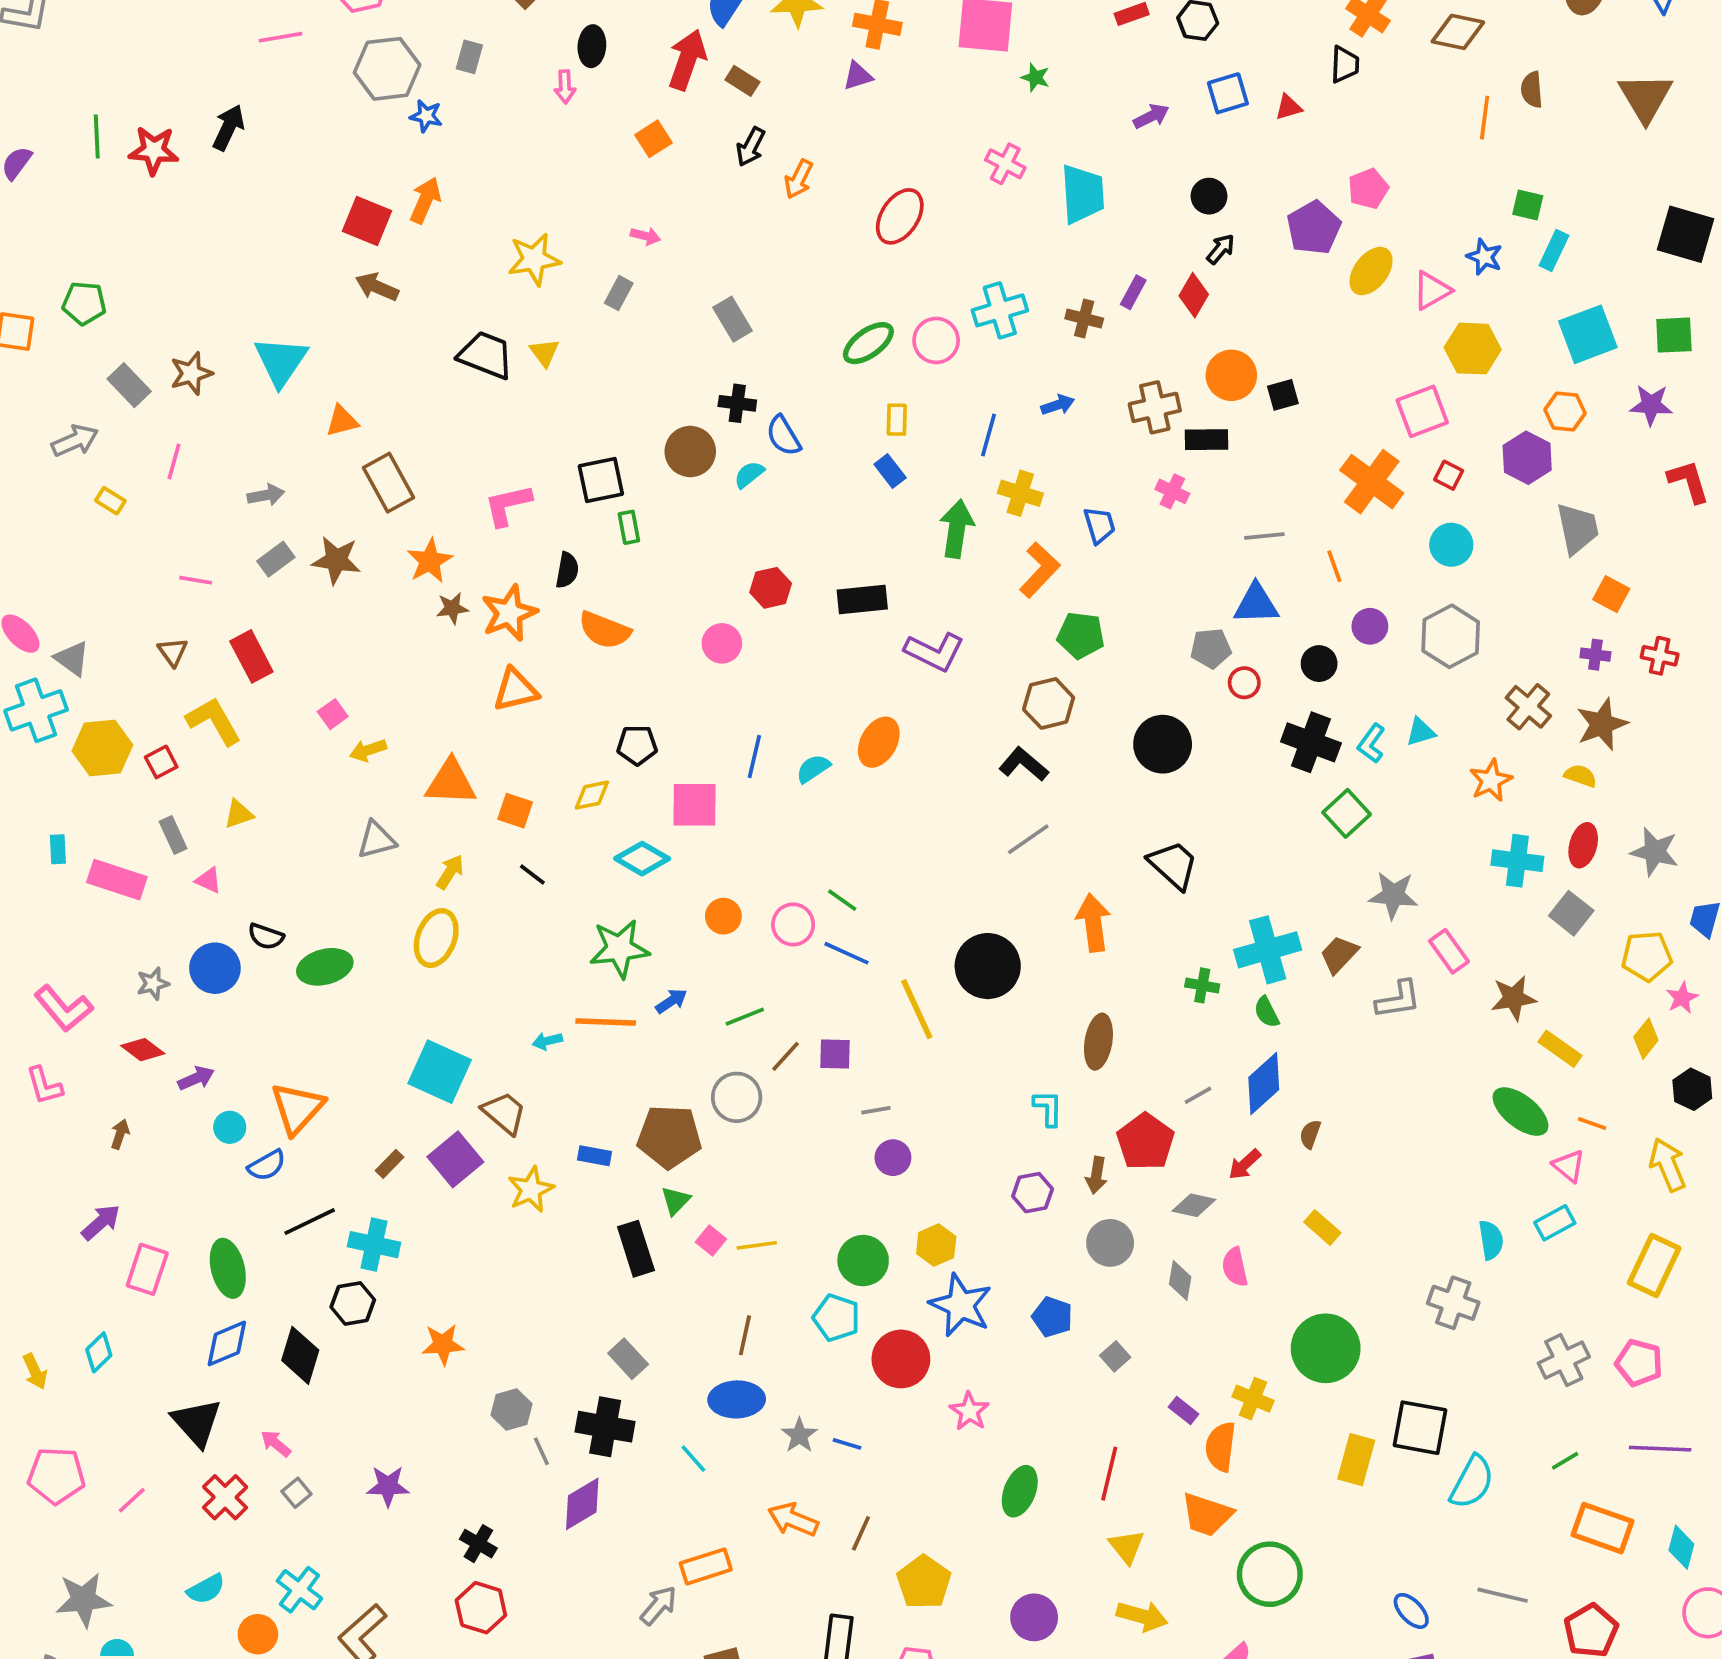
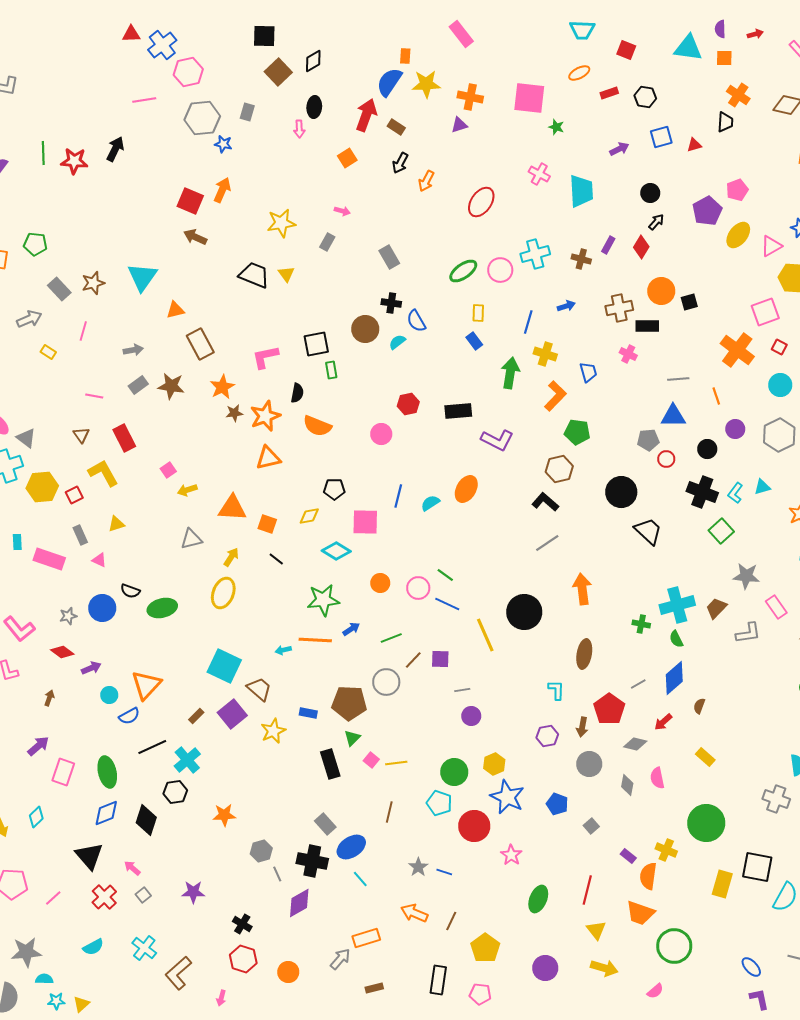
black trapezoid: (1173, 865) -> (648, 531), moved
cyan cross: (374, 1245) -> (187, 760), turned 36
blue ellipse: (737, 1399) -> (351, 847), moved, turned -32
orange circle: (258, 1634) -> (288, 972), moved

